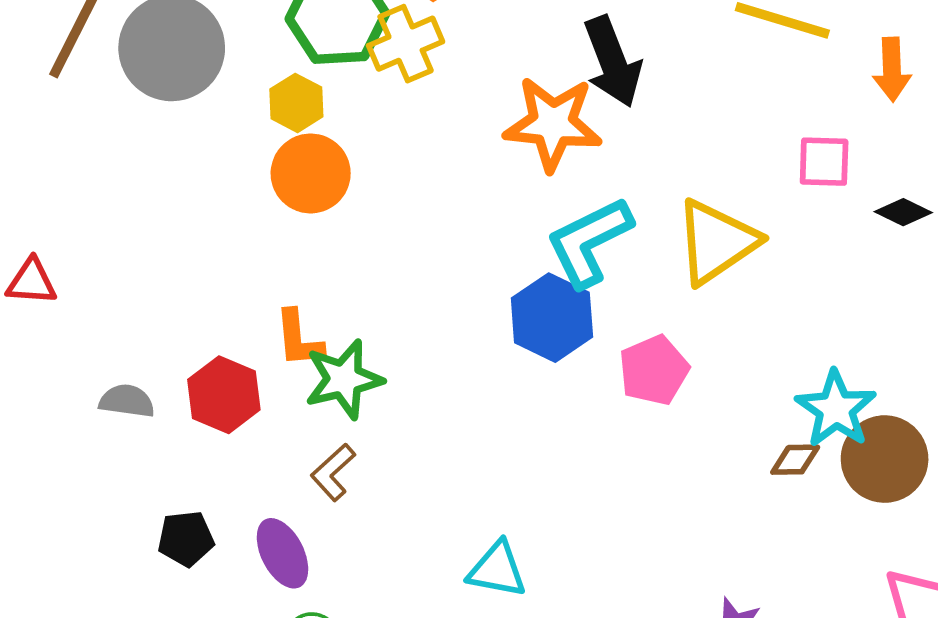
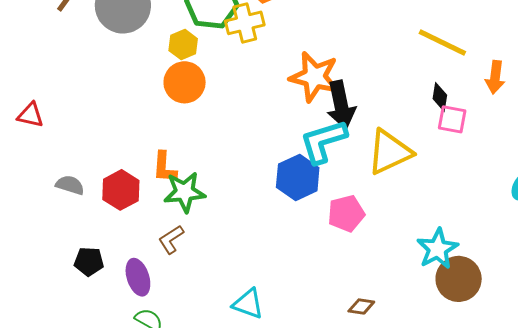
black arrow: (613, 62) -> (341, 105), moved
black diamond: (903, 212) -> (440, 97), moved, turned 64
brown diamond: (795, 460) -> (361, 306), moved

